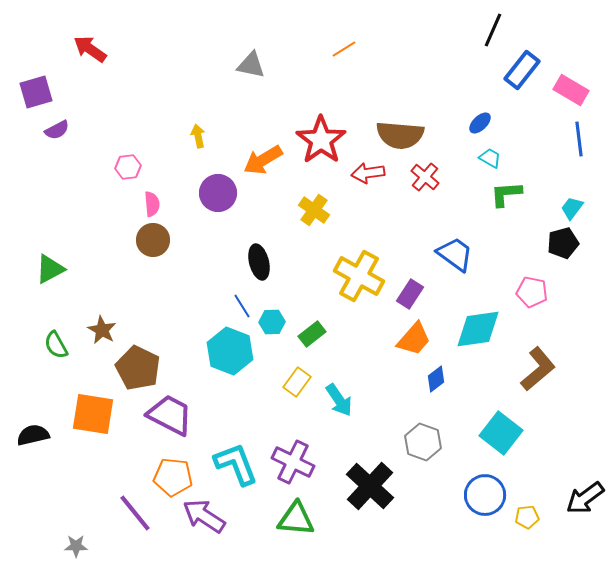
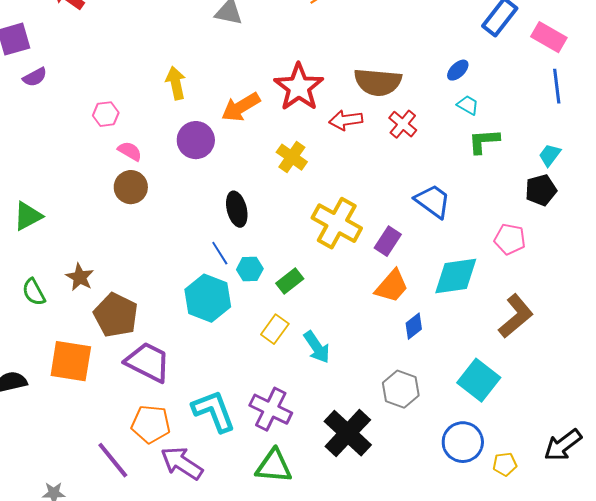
yellow arrow: (198, 136) -> (176, 83), size x1.4
pink semicircle: (152, 204) -> (130, 151), turned -55

